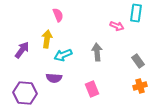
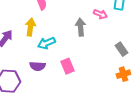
gray arrow: (97, 52) -> (80, 27), moved
pink rectangle: (92, 89) -> (67, 66), moved

